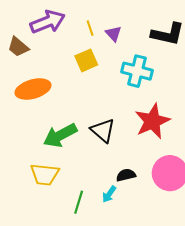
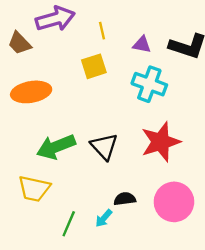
purple triangle: (113, 34) -> (142, 45), moved, turned -42

